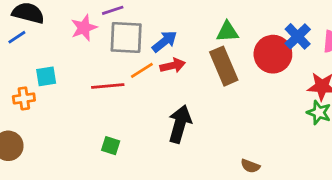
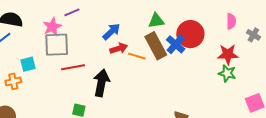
blue cross: (298, 36) -> (176, 44), moved
gray square: (126, 37) -> (57, 45), moved
orange line: (142, 70) -> (137, 56), moved, turned 54
black arrow: (180, 124) -> (101, 83), moved

